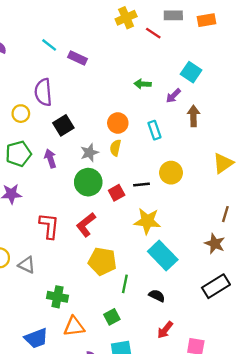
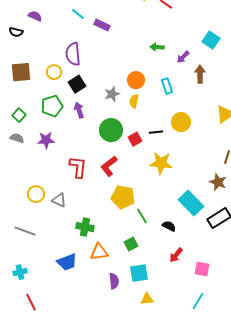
cyan square: (191, 72) -> (211, 40), moved
black square: (63, 125) -> (77, 84), moved
gray star: (89, 153) -> (112, 94), moved
cyan rectangle: (163, 255) -> (191, 203), moved
green line: (125, 284) -> (142, 216), turned -42

